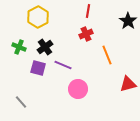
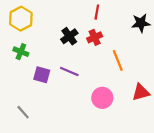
yellow hexagon: (38, 17) -> (21, 19), moved
black star: (128, 21) -> (141, 23), turned 30
black cross: (45, 47) -> (69, 36), moved
pink circle: (78, 89) -> (102, 98), moved

